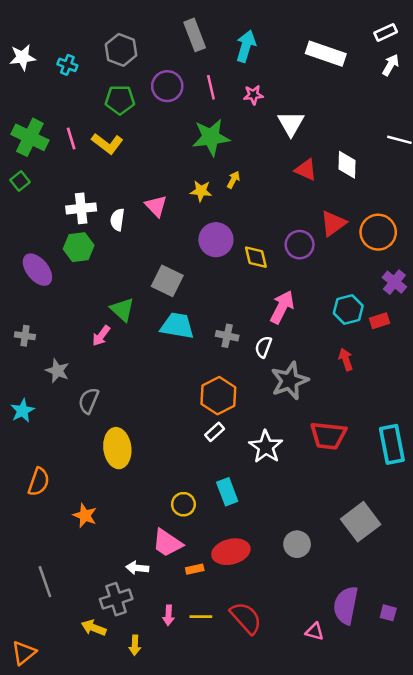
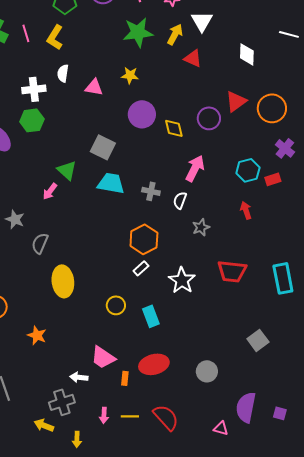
yellow L-shape: (107, 144) -> (55, 37), turned 85
red triangle: (306, 170) -> (193, 58), moved
yellow arrow: (233, 180) -> (175, 34), moved, size x1.5
pink triangle: (156, 206) -> (94, 87), turned -36
white semicircle: (117, 220) -> (63, 73), moved
gray star: (290, 381) -> (201, 227), size x0.6
yellow circle: (183, 504) -> (116, 305), moved
gray square: (361, 522) -> (258, 340), size x0.7
gray circle: (297, 544) -> (207, 371), moved
orange rectangle: (195, 569) -> (125, 378), turned -72

